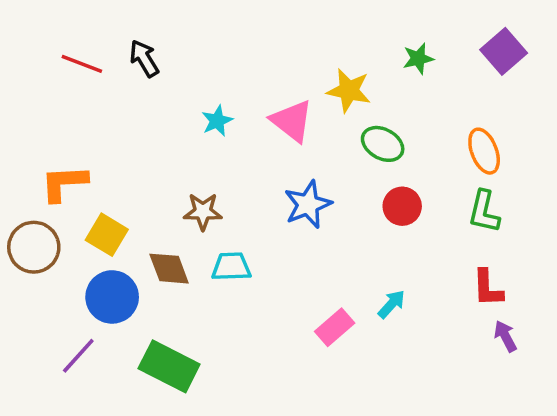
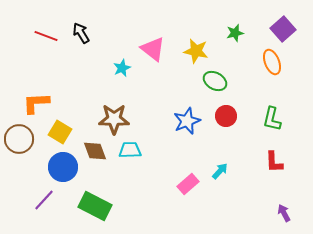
pink triangle: (292, 121) -> (153, 49), moved
orange ellipse: (484, 151) -> (272, 62), moved
blue star: (308, 204) -> (187, 121), moved
brown star: (203, 212) -> (114, 119), size x1.4
purple arrow: (505, 336) -> (284, 213), moved

